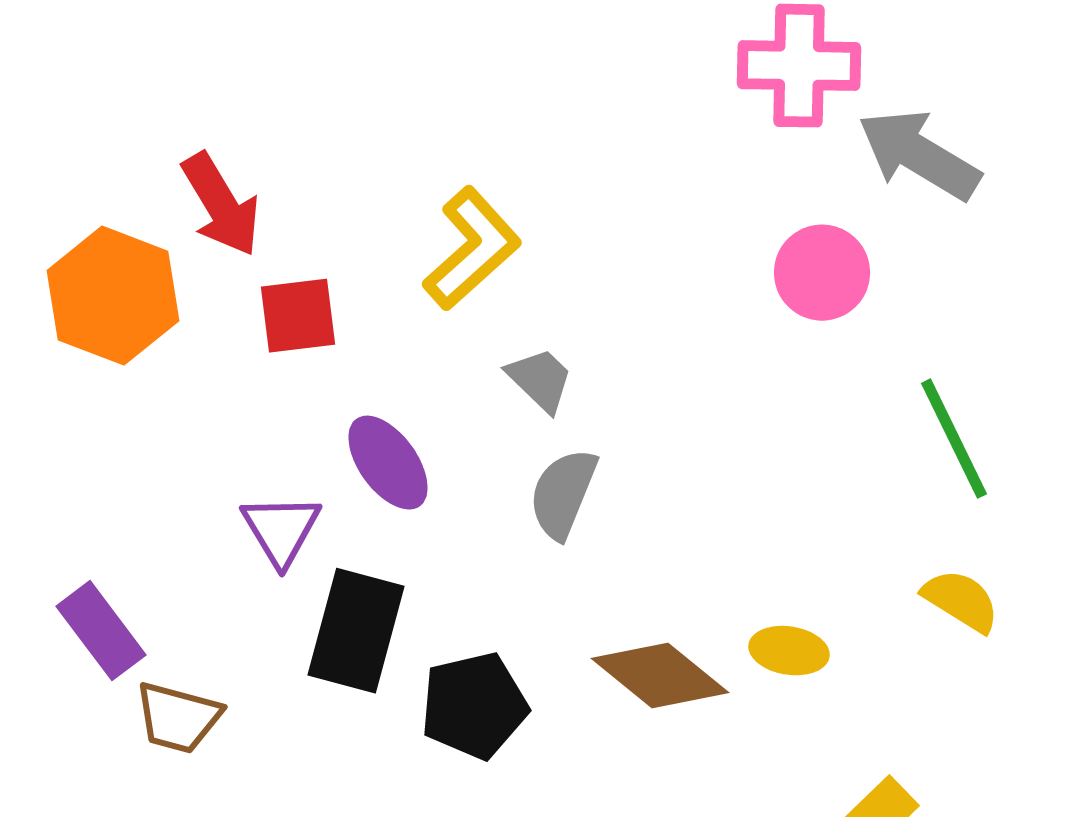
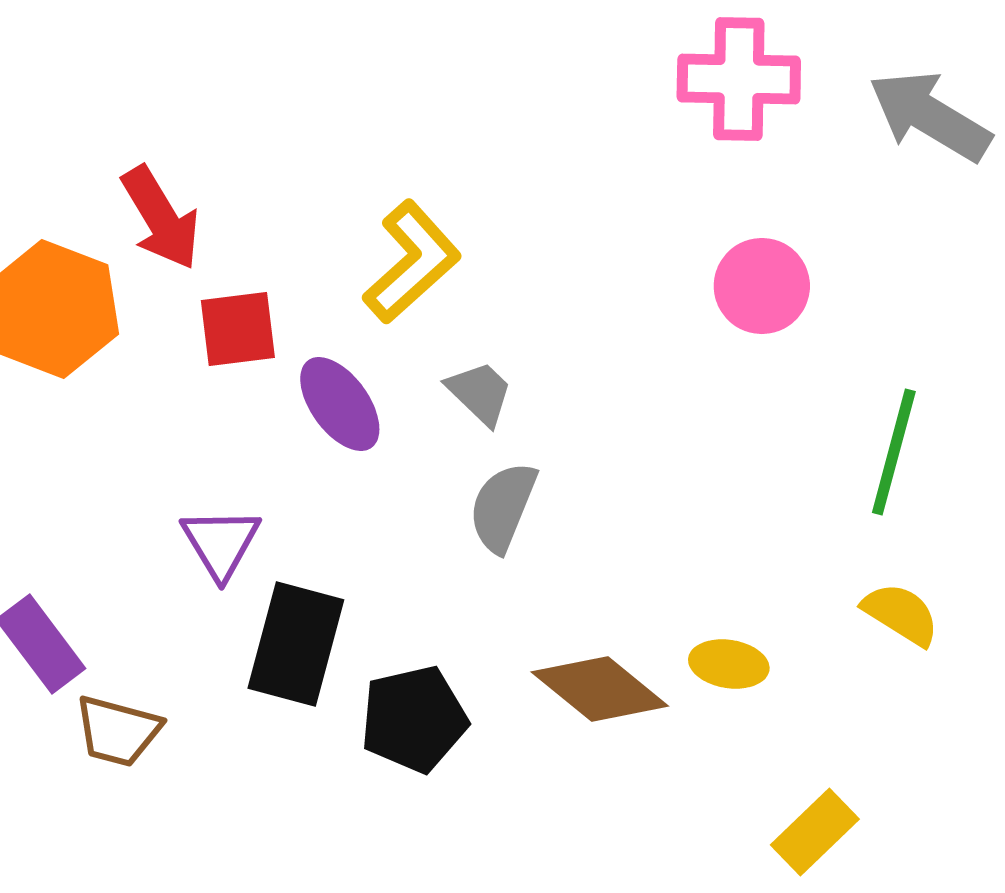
gray arrow: (919, 155) -> (930, 116), moved
green line: (954, 439) -> (894, 452), turned 41
purple ellipse: (388, 463) -> (340, 404), moved

